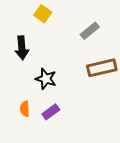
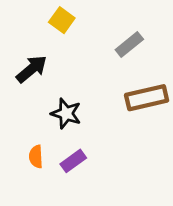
black arrow: (22, 48) -> (32, 69), turned -125

